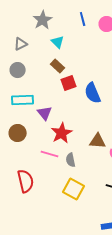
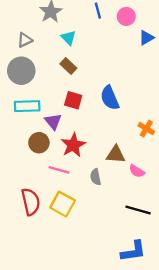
gray circle: (18, 70) -> (21, 71), size x1.5
red square: (69, 83) -> (73, 100), moved, turned 35
brown circle: (18, 133) -> (39, 143), moved
gray semicircle: (71, 160) -> (96, 177), moved
yellow square: (74, 189) -> (63, 204), moved

